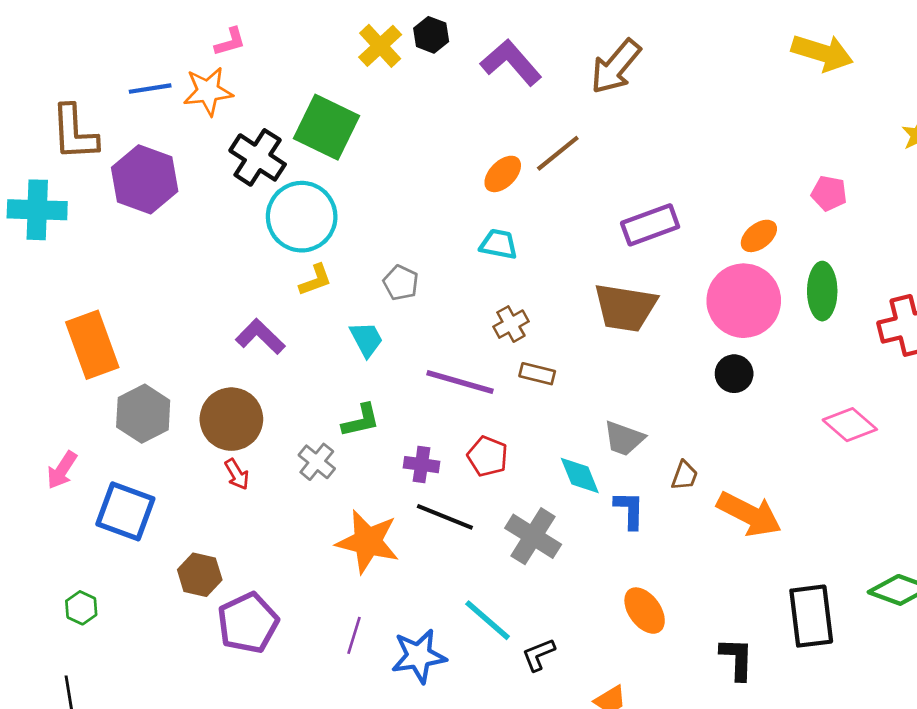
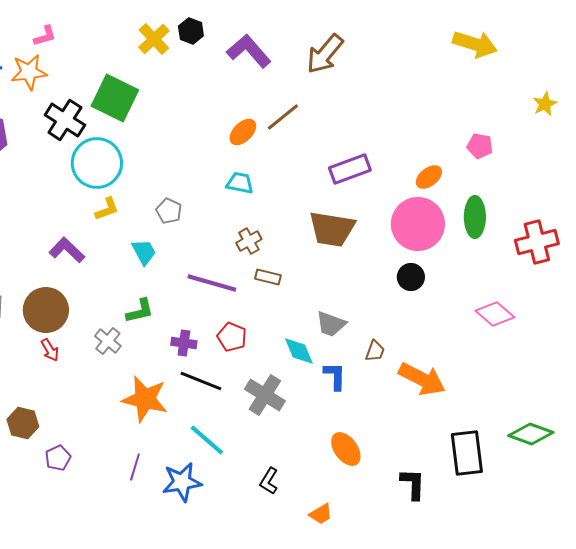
cyan line: (488, 620) -> (207, 440), moved
purple pentagon: (248, 623) -> (58, 458), size x0.6
black L-shape: (539, 655) -> (269, 481), turned -36

